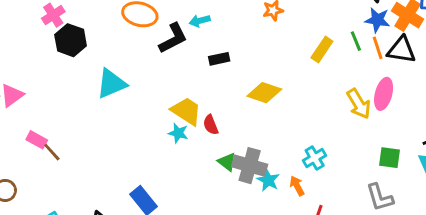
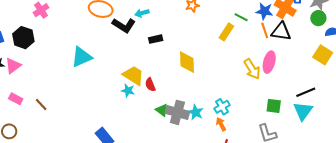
black L-shape: (173, 38) -> (124, 25), turned 60
black hexagon: (71, 40) -> (23, 38), moved
green line: (356, 41) -> (241, 17), moved, turned -40
yellow diamond: (264, 93) -> (187, 62), turned 70
pink rectangle: (37, 140) -> (16, 99), moved
cyan star: (268, 180) -> (196, 112), moved
orange arrow: (297, 186) -> (221, 124), moved

